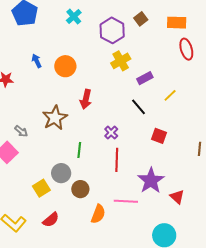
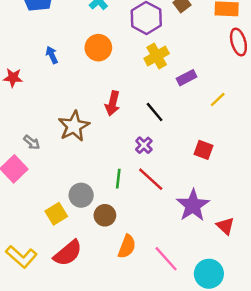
orange circle: (65, 66) -> (98, 48), moved
black line: (138, 107) -> (155, 112), moved
green line: (79, 150) -> (118, 179), moved
red line: (117, 160) -> (151, 179), turned -50
pink line: (126, 201) -> (166, 259), moved, turned 45
red semicircle: (51, 220) -> (68, 253), size x1.4

